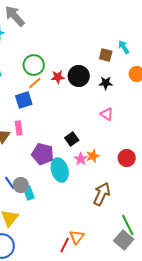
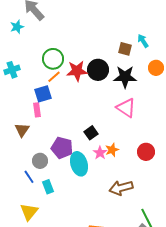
red star: (58, 77) -> (77, 71), size x1.5
black star: (106, 83) -> (125, 77), size x1.6
pink triangle: (107, 114) -> (126, 108), size x1.5
pink rectangle: (19, 128) -> (37, 110), moved
gray circle: (21, 185) -> (40, 161), moved
brown arrow: (102, 194) -> (121, 188), turned -130

